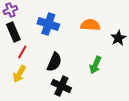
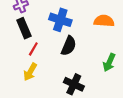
black semicircle: (54, 62) -> (69, 46), moved

